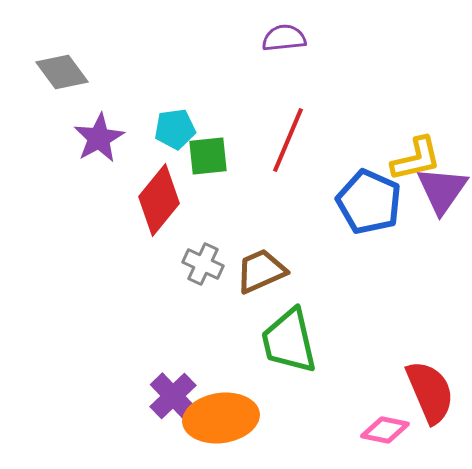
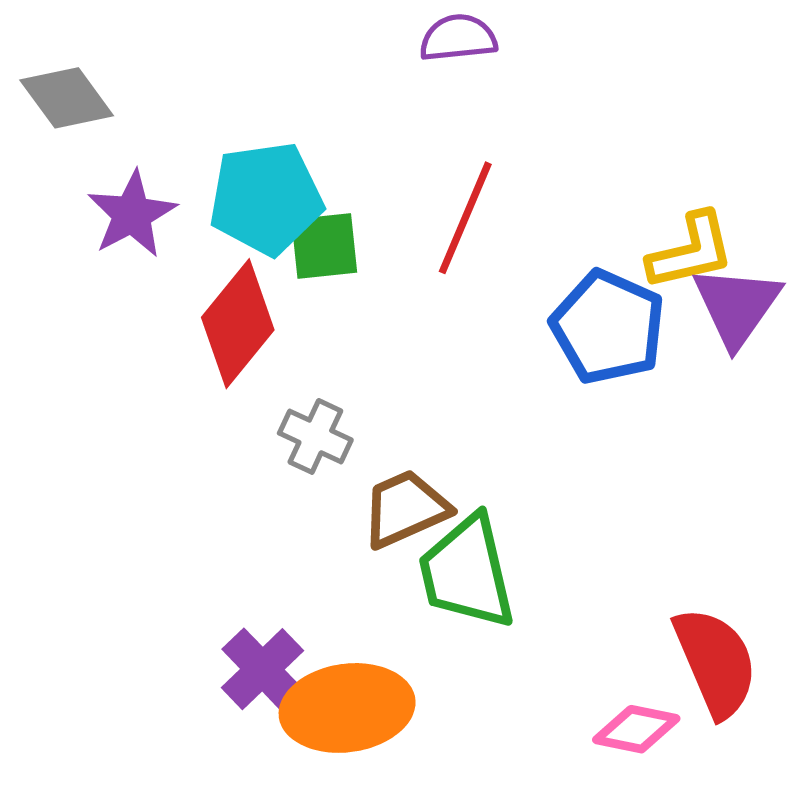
cyan pentagon: (175, 129) -> (266, 198), size x1.6
brown trapezoid: (261, 271) -> (405, 509), moved

